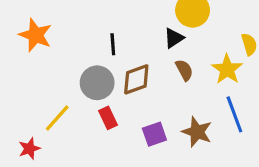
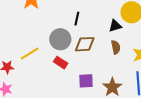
red rectangle: (108, 118) -> (61, 63), turned -48

